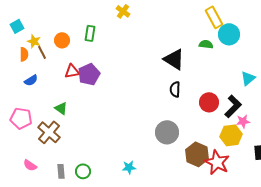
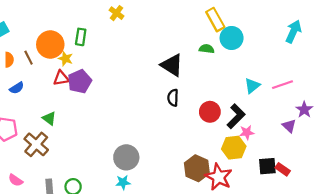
orange circle: (62, 40) -> (50, 45), size x1.6
yellow star: (34, 41) -> (65, 59), moved
gray circle: (167, 132) -> (126, 157), moved

